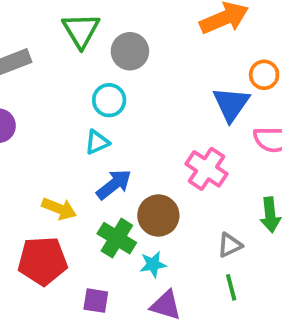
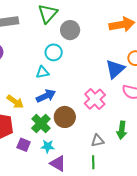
cyan star: (153, 264) -> (48, 146), moved
purple square: (96, 301) -> (24, 145), moved

